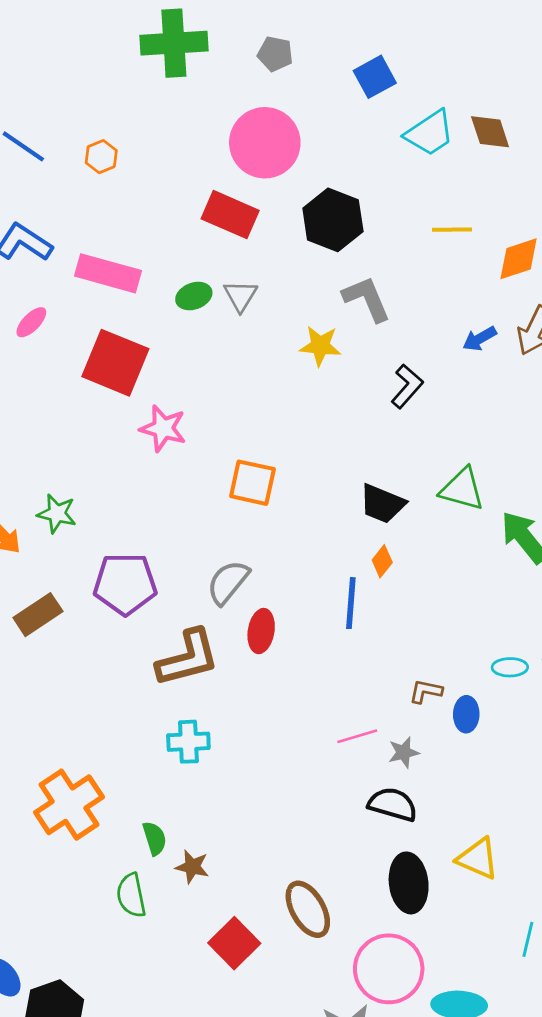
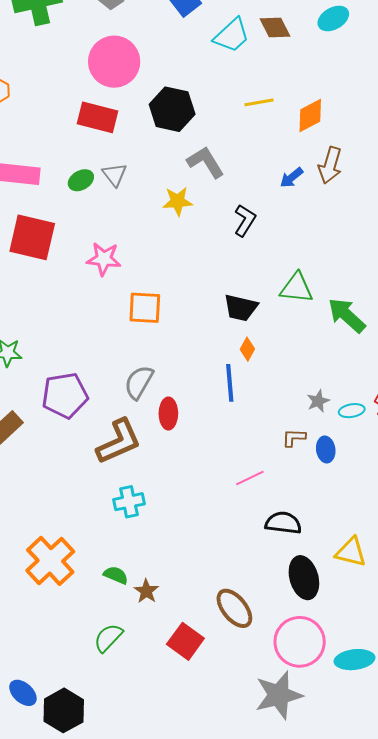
pink star: (163, 428) -> (104, 259), moved
gray star: (404, 752) -> (318, 401), moved
green semicircle: (155, 838) -> (116, 575), turned -40
brown star: (192, 867) -> (146, 591), turned 30
green semicircle: (131, 895) -> (108, 638), moved, turned 64

